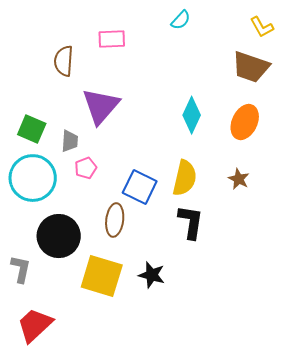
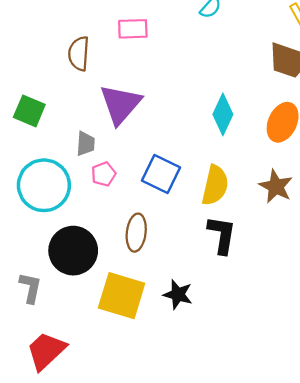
green square: (32, 129) -> (29, 111), moved
brown star: (239, 179) -> (276, 186), size x1.4
blue square: (140, 187) -> (161, 174), moved

